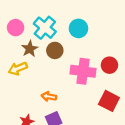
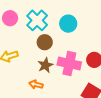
brown star: (30, 49) -> (45, 65), moved

